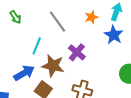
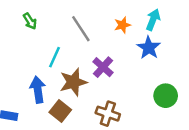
brown star: (53, 66) -> (73, 82), turned -30
blue arrow: (24, 73) -> (38, 90), turned -70

